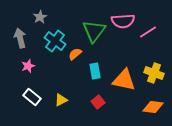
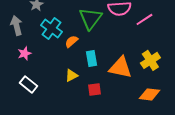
yellow cross: (154, 73) -> (150, 60), turned 36
yellow triangle: (61, 100) -> (71, 75), moved
red square: (98, 102) -> (94, 89), turned 32

